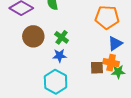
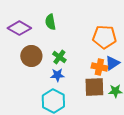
orange cross: (111, 63) -> (99, 67), moved
brown square: (97, 68) -> (94, 87), size x1.5

